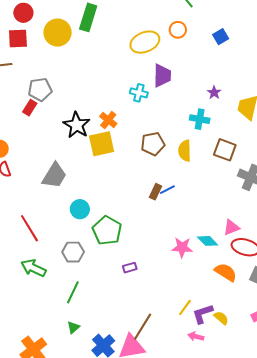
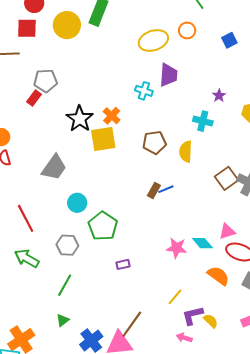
brown square: (225, 150) -> (226, 178), moved, turned 30
yellow line: (185, 307) -> (175, 297), moved

